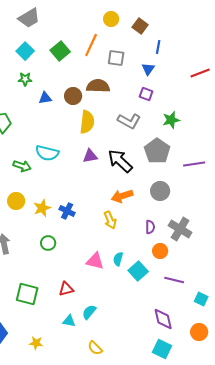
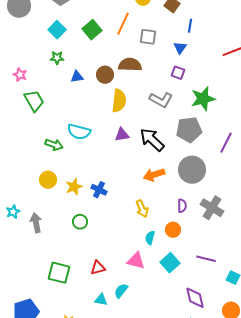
green star: (171, 120) -> (203, 99), size x1.4
gray pentagon: (157, 151) -> (189, 130), turned 30
purple line: (194, 164) -> (226, 143), turned -55
gray circle: (160, 191) -> (192, 170), size x1.4
yellow arrow: (110, 220) -> (142, 209), moved
orange circle: (160, 251) -> (173, 230), moved
pink triangle: (95, 261) -> (136, 261), moved
cyan square: (138, 271) -> (170, 263), moved

